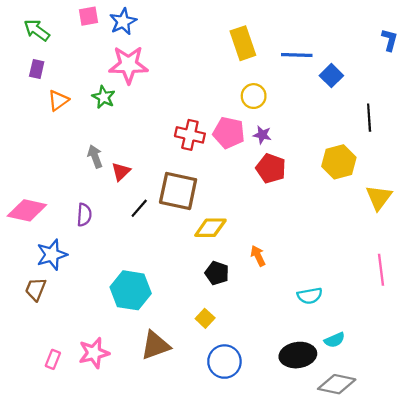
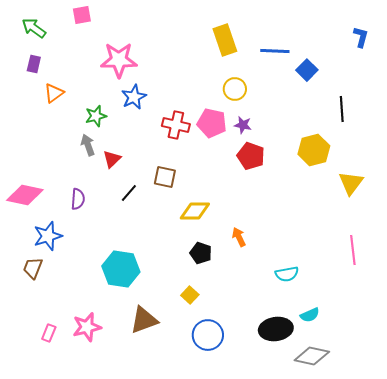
blue star: (123, 22) -> (134, 97), moved
green star: (104, 97) -> (96, 116), moved, turned 30
brown square: (178, 191) -> (165, 177), size x0.6

